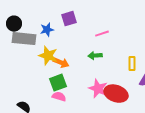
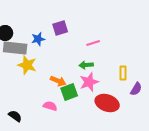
yellow star: (48, 56) -> (27, 65), moved
orange arrow: (61, 63) -> (58, 81), moved
green square: (58, 83) -> (69, 92), moved
pink star: (98, 89) -> (89, 82), moved, turned 30

